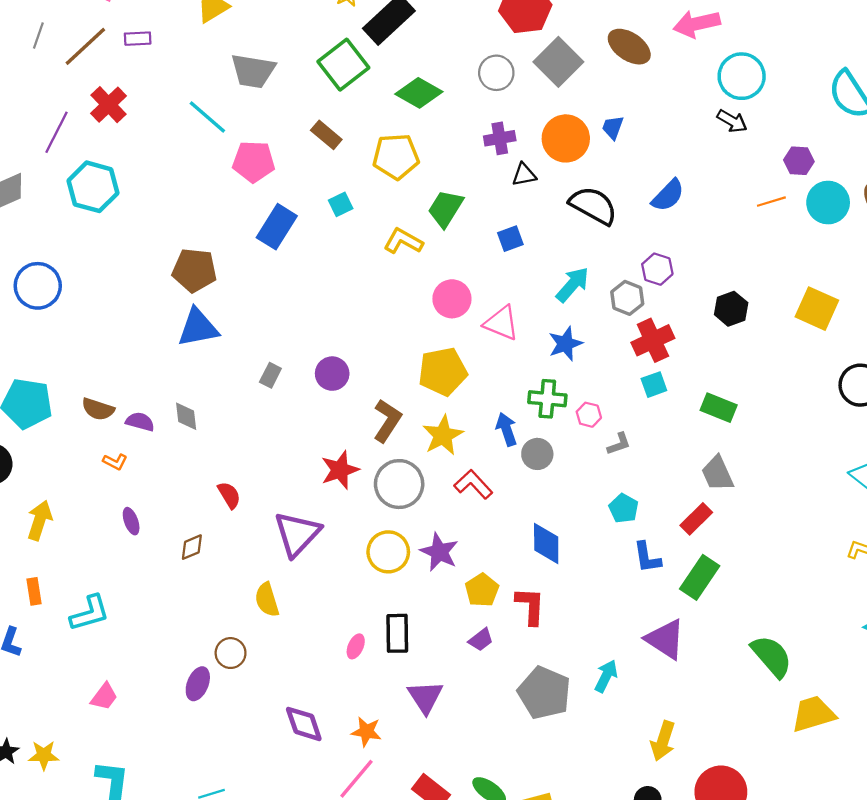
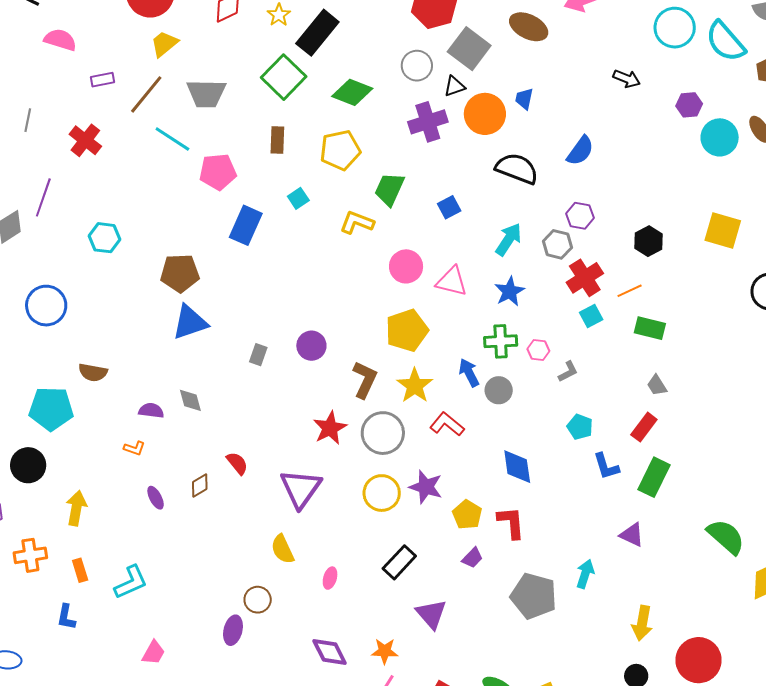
gray line: (38, 35) -> (28, 120), moved
brown line: (85, 46) -> (146, 94), moved
cyan circle: (742, 76) -> (675, 28), moved
purple line: (57, 132) -> (43, 197), moved
brown rectangle: (326, 135) -> (277, 140), turned 60
purple cross: (500, 138) -> (428, 122), size x1.4
black triangle: (524, 175) -> (454, 86), moved
cyan hexagon: (93, 187) -> (105, 238), moved, size x0.7
orange line: (771, 202) -> (630, 291), moved
brown semicircle: (98, 409) -> (93, 372), moved
gray trapezoid: (717, 474) -> (657, 385), size x0.7
brown diamond: (192, 547) -> (200, 486), moved
black rectangle: (397, 633) -> (399, 562), turned 52
purple triangle: (665, 639) -> (632, 535), size x0.7
pink ellipse: (356, 646) -> (330, 578), moved

